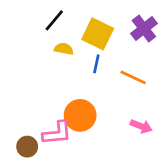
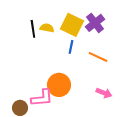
black line: (54, 20) -> (33, 29), moved, turned -48
purple cross: (144, 29) -> (95, 23), moved
yellow semicircle: (64, 49) -> (47, 28), moved

